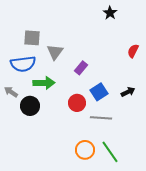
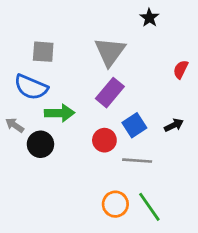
gray triangle: (55, 52) -> (110, 52), moved, size x1.4
blue semicircle: (23, 64) -> (31, 87), turned 30
purple rectangle: (81, 68) -> (110, 93), size x1.5

